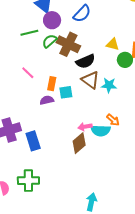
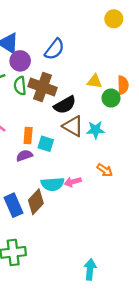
green semicircle: (50, 41) -> (20, 86), turned -49
cyan square: (66, 92) -> (46, 144), turned 32
cyan semicircle: (101, 131) -> (53, 184), moved
brown diamond: (79, 143) -> (36, 202), moved

